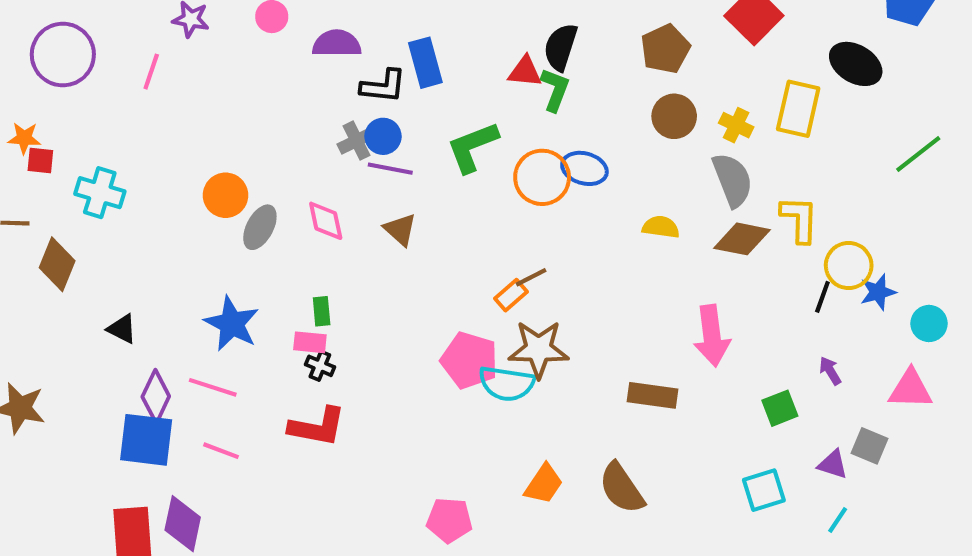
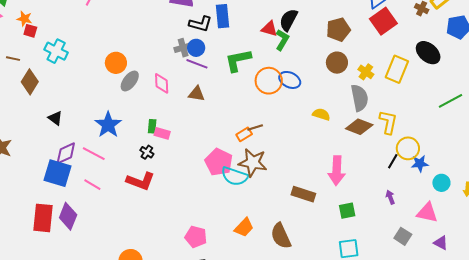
brown triangle: (400, 230) -> (197, 94), turned -42
pink rectangle: (310, 342) -> (162, 133), moved
purple diamond: (156, 397) -> (66, 153), turned 30
green square: (780, 408) -> (347, 211), moved
purple triangle: (833, 464) -> (441, 243), moved

